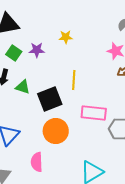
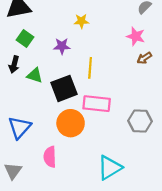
purple star: (37, 50) -> (62, 46), moved
pink rectangle: (94, 113) -> (97, 104), moved

